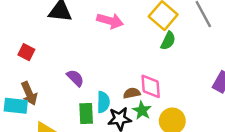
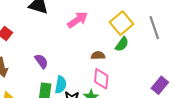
pink arrow: (110, 21) -> (78, 20), turned -60
brown semicircle: (132, 93) -> (98, 55), moved

